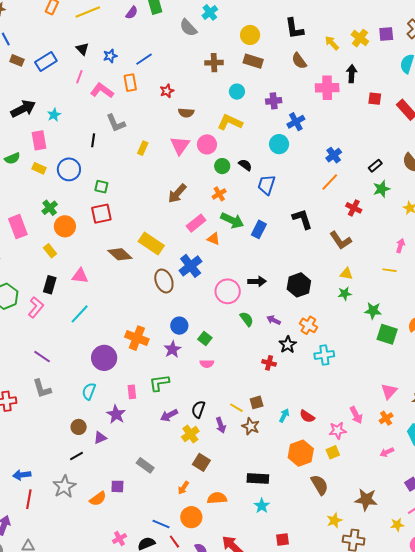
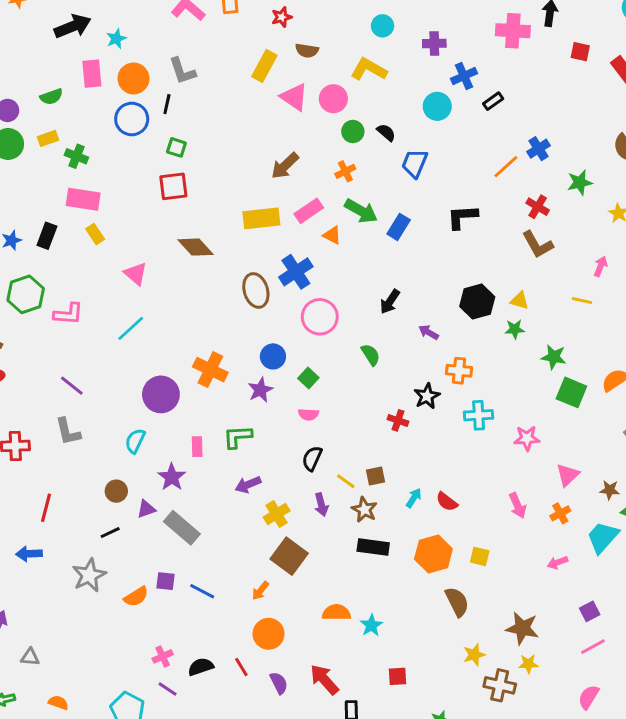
gray L-shape: (116, 123) -> (182, 71), moved
black line: (93, 140) -> (167, 104), moved
pink triangle: (180, 145) -> (294, 97), turned -35
yellow rectangle: (143, 148) -> (264, 66), moved, size x1.5
blue cross: (334, 155) -> (539, 149), moved
black rectangle: (375, 166) -> (493, 101), moved
yellow rectangle: (39, 168) -> (48, 138), moved, turned -48
green cross: (50, 208) -> (76, 156), moved, turned -35
black L-shape: (302, 219) -> (462, 217), turned -80
orange circle: (65, 226) -> (133, 78), moved
pink rectangle: (18, 227) -> (83, 199), moved, turned -65
brown L-shape: (341, 240) -> (538, 245), moved
yellow rectangle: (151, 243) -> (261, 218), moved, turned -45
pink triangle: (80, 276) -> (136, 274), turned 30
black arrow: (257, 281) -> (390, 302), turned 120
black rectangle: (50, 285) -> (47, 236), moved
black hexagon: (299, 285) -> (477, 302), moved
pink circle: (228, 291) -> (320, 317), moved
pink L-shape: (36, 307) -> (68, 314), turned 50
purple arrow: (274, 320) -> (429, 332), moved
orange cross: (308, 325) -> (459, 371), turned -30
black semicircle: (198, 409) -> (312, 458), moved
pink star: (338, 430) -> (527, 438), moved
yellow square: (333, 452) -> (480, 556), turned 32
brown square: (201, 462) -> (289, 556), size x1.4
gray rectangle: (145, 465) -> (182, 528), moved, size x1.4
black rectangle: (258, 479) -> (373, 547), moved
orange semicircle: (217, 498) -> (336, 613), moved
red line: (29, 499) -> (46, 508), moved
blue line: (161, 524) -> (202, 591), moved
yellow star: (397, 525) -> (528, 664), moved

